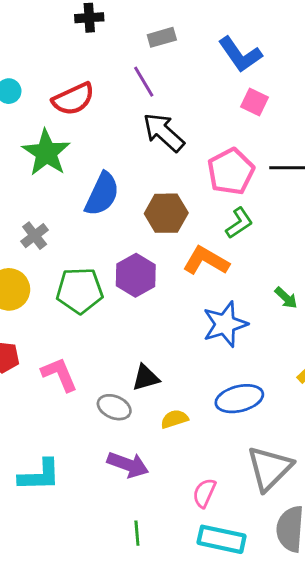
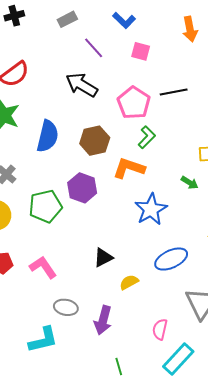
blue L-shape: (240, 54) -> (124, 20), size x0.7
purple line: (144, 82) -> (94, 48), moved
gray ellipse: (114, 407) -> (66, 307), moved
purple arrow: (128, 465) -> (103, 320), turned 96
cyan rectangle: (222, 539) -> (178, 359), turned -48

